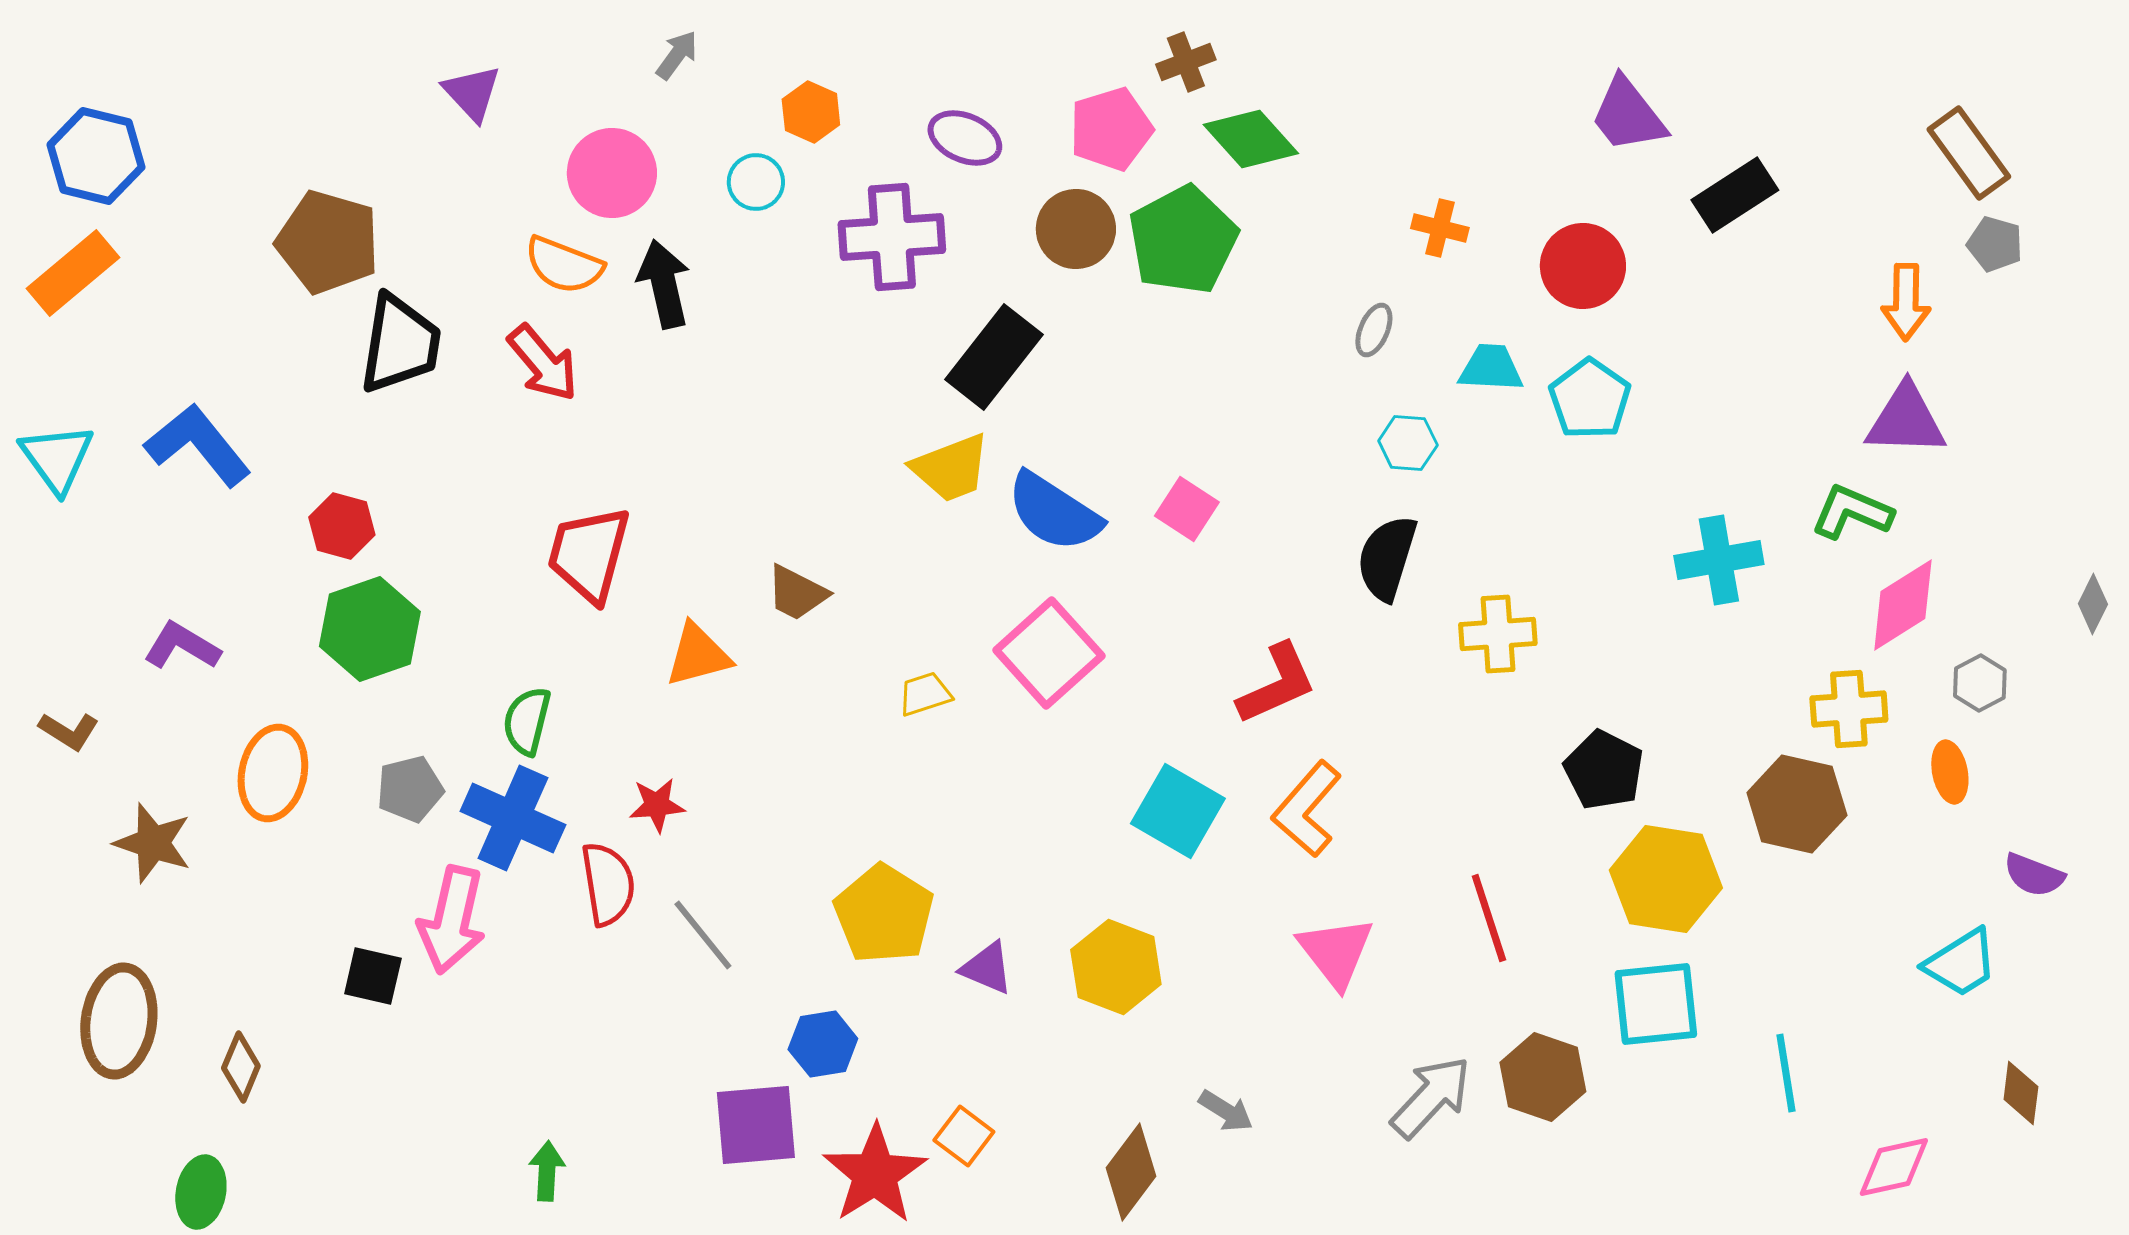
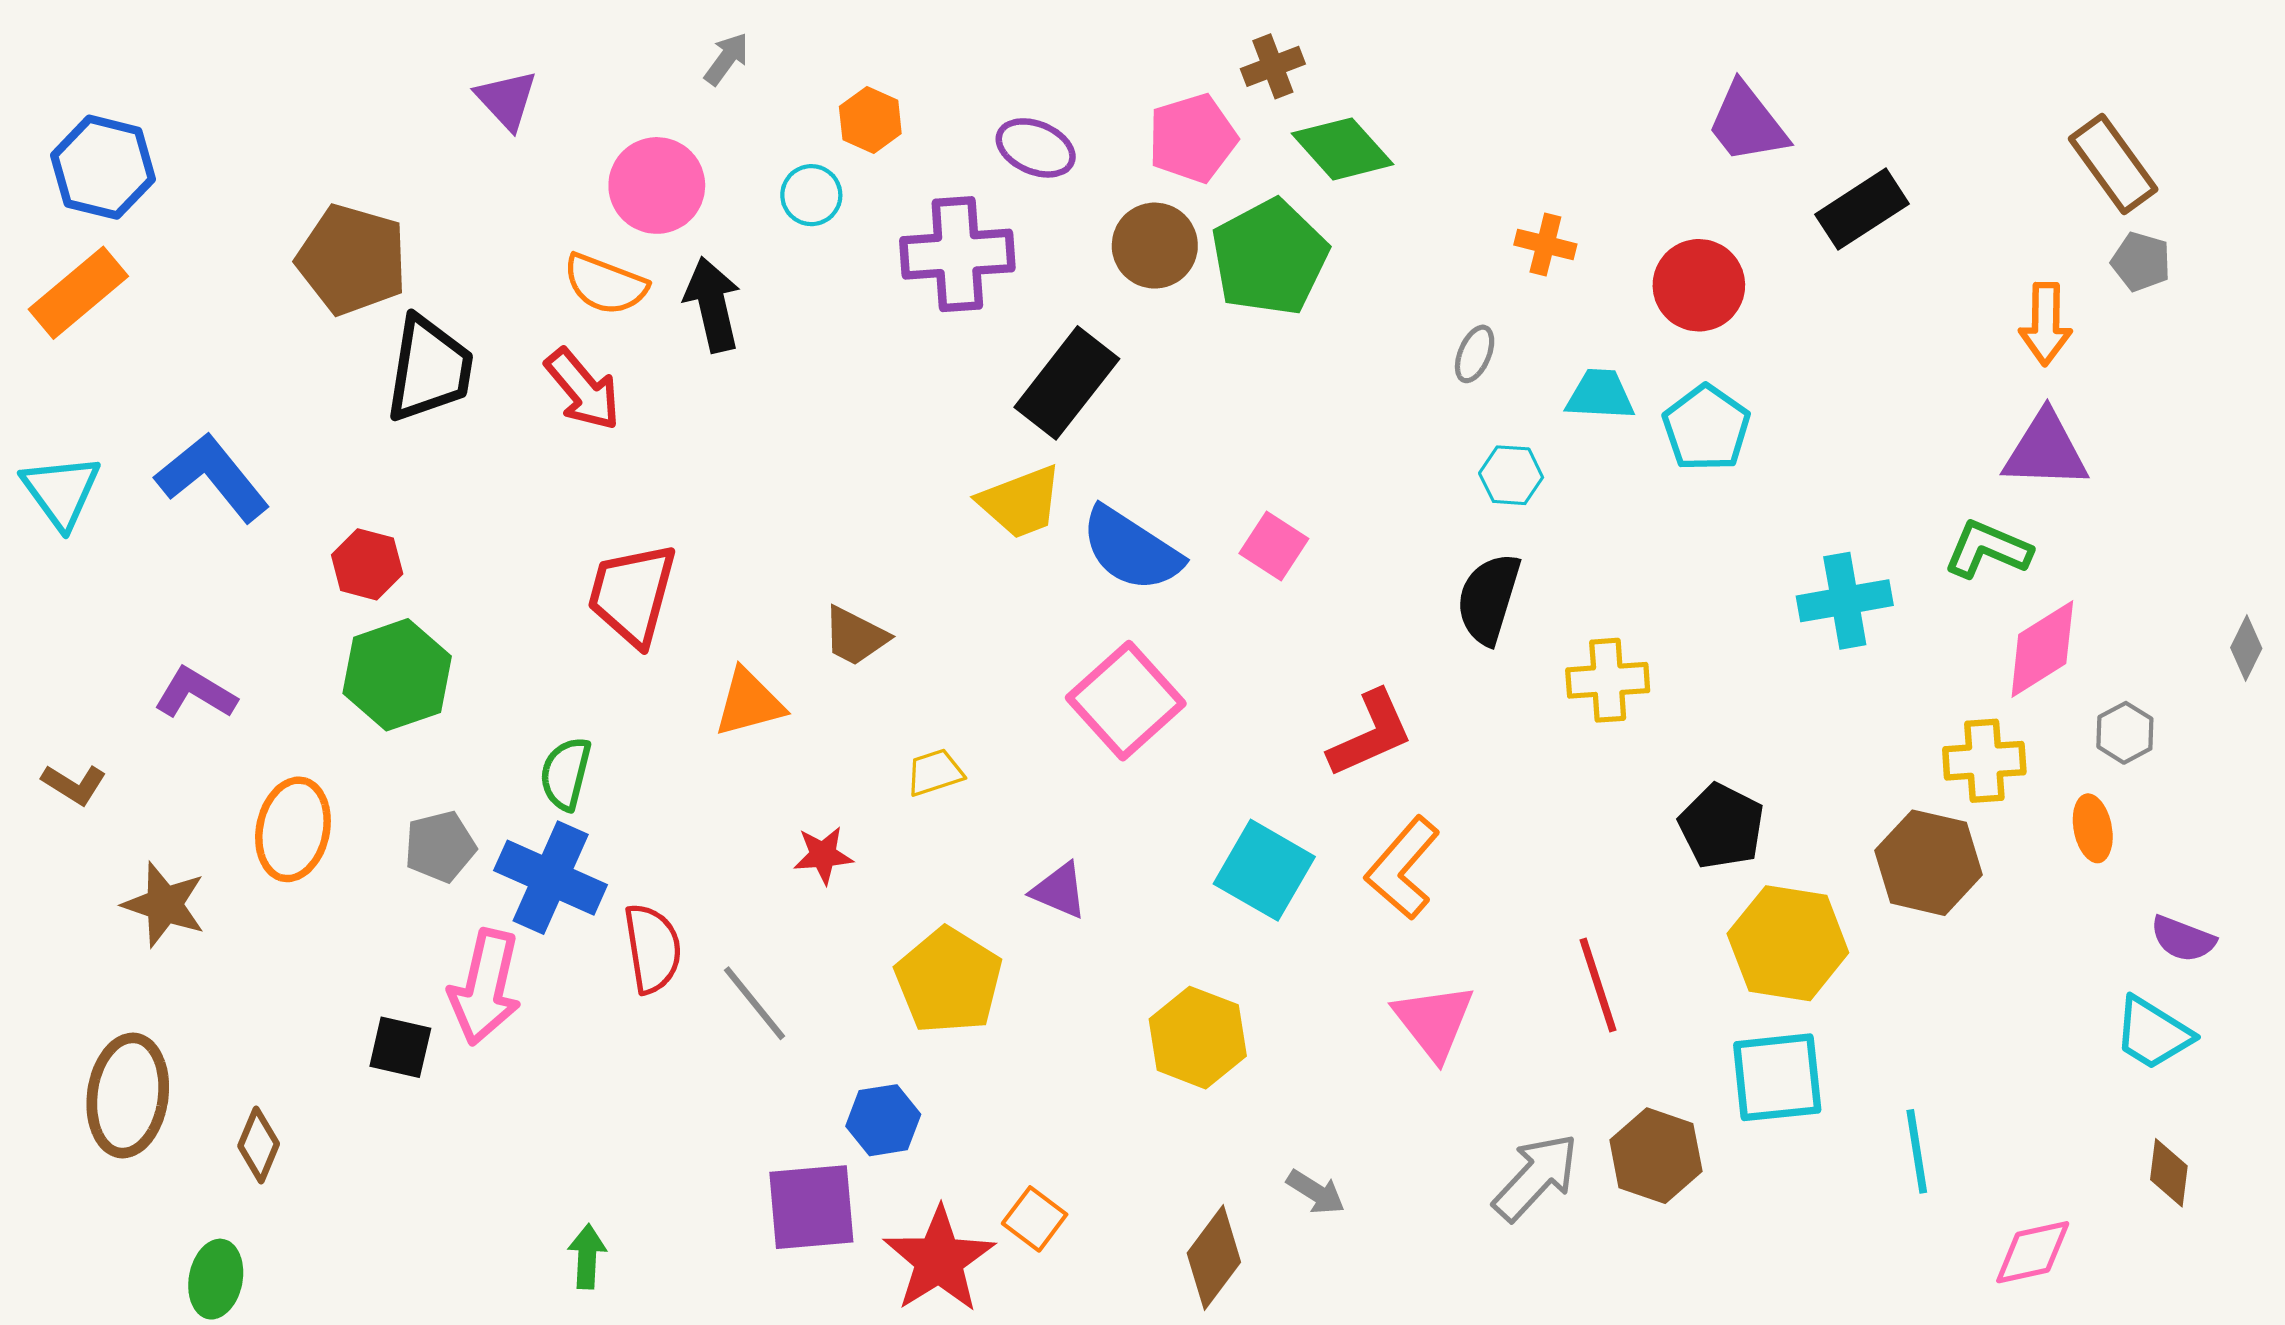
yellow trapezoid: (925, 694) -> (935, 773), moved
red star: (657, 805) -> (823, 855), moved
cyan trapezoid: (1961, 963) -> (2153, 1033), moved, turned 64
purple triangle: (987, 968) -> (1059, 891), moved

